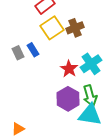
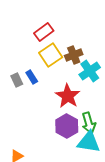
cyan cross: (91, 64) -> (90, 71), moved
red star: (69, 69) -> (68, 96), size x1.4

